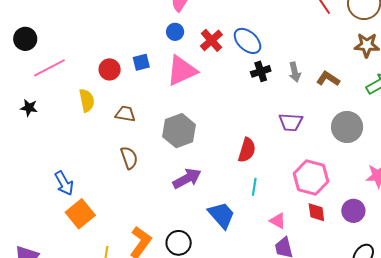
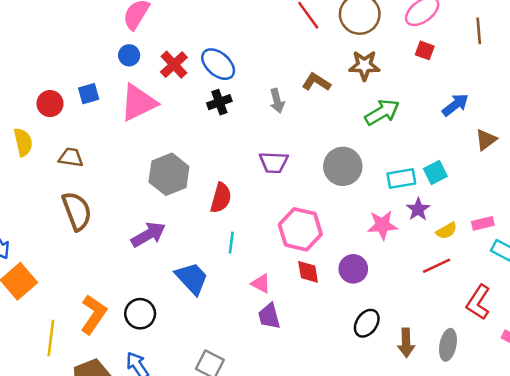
black cross: (261, 71) -> (219, 102), moved
brown L-shape: (328, 79) -> (316, 82), moved
gray hexagon: (179, 131) -> (169, 174), moved
brown semicircle: (129, 158) -> (77, 211), size x1.4

